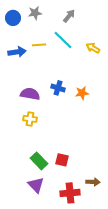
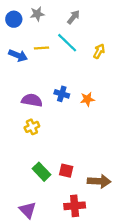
yellow arrow: (93, 48) -> (99, 51), turned 88
blue arrow: (17, 52) -> (18, 55), turned 30
yellow cross: (30, 119) -> (32, 127), turned -32
brown arrow: (93, 182) -> (99, 181), moved, size x1.5
purple triangle: (36, 185) -> (28, 210), moved

